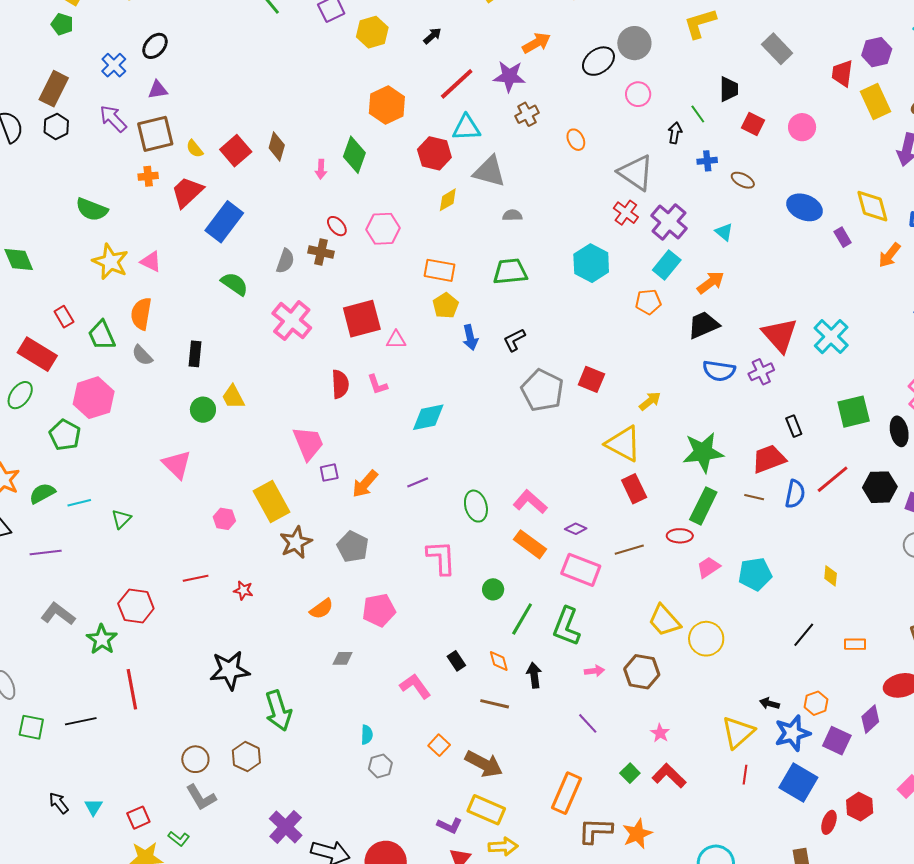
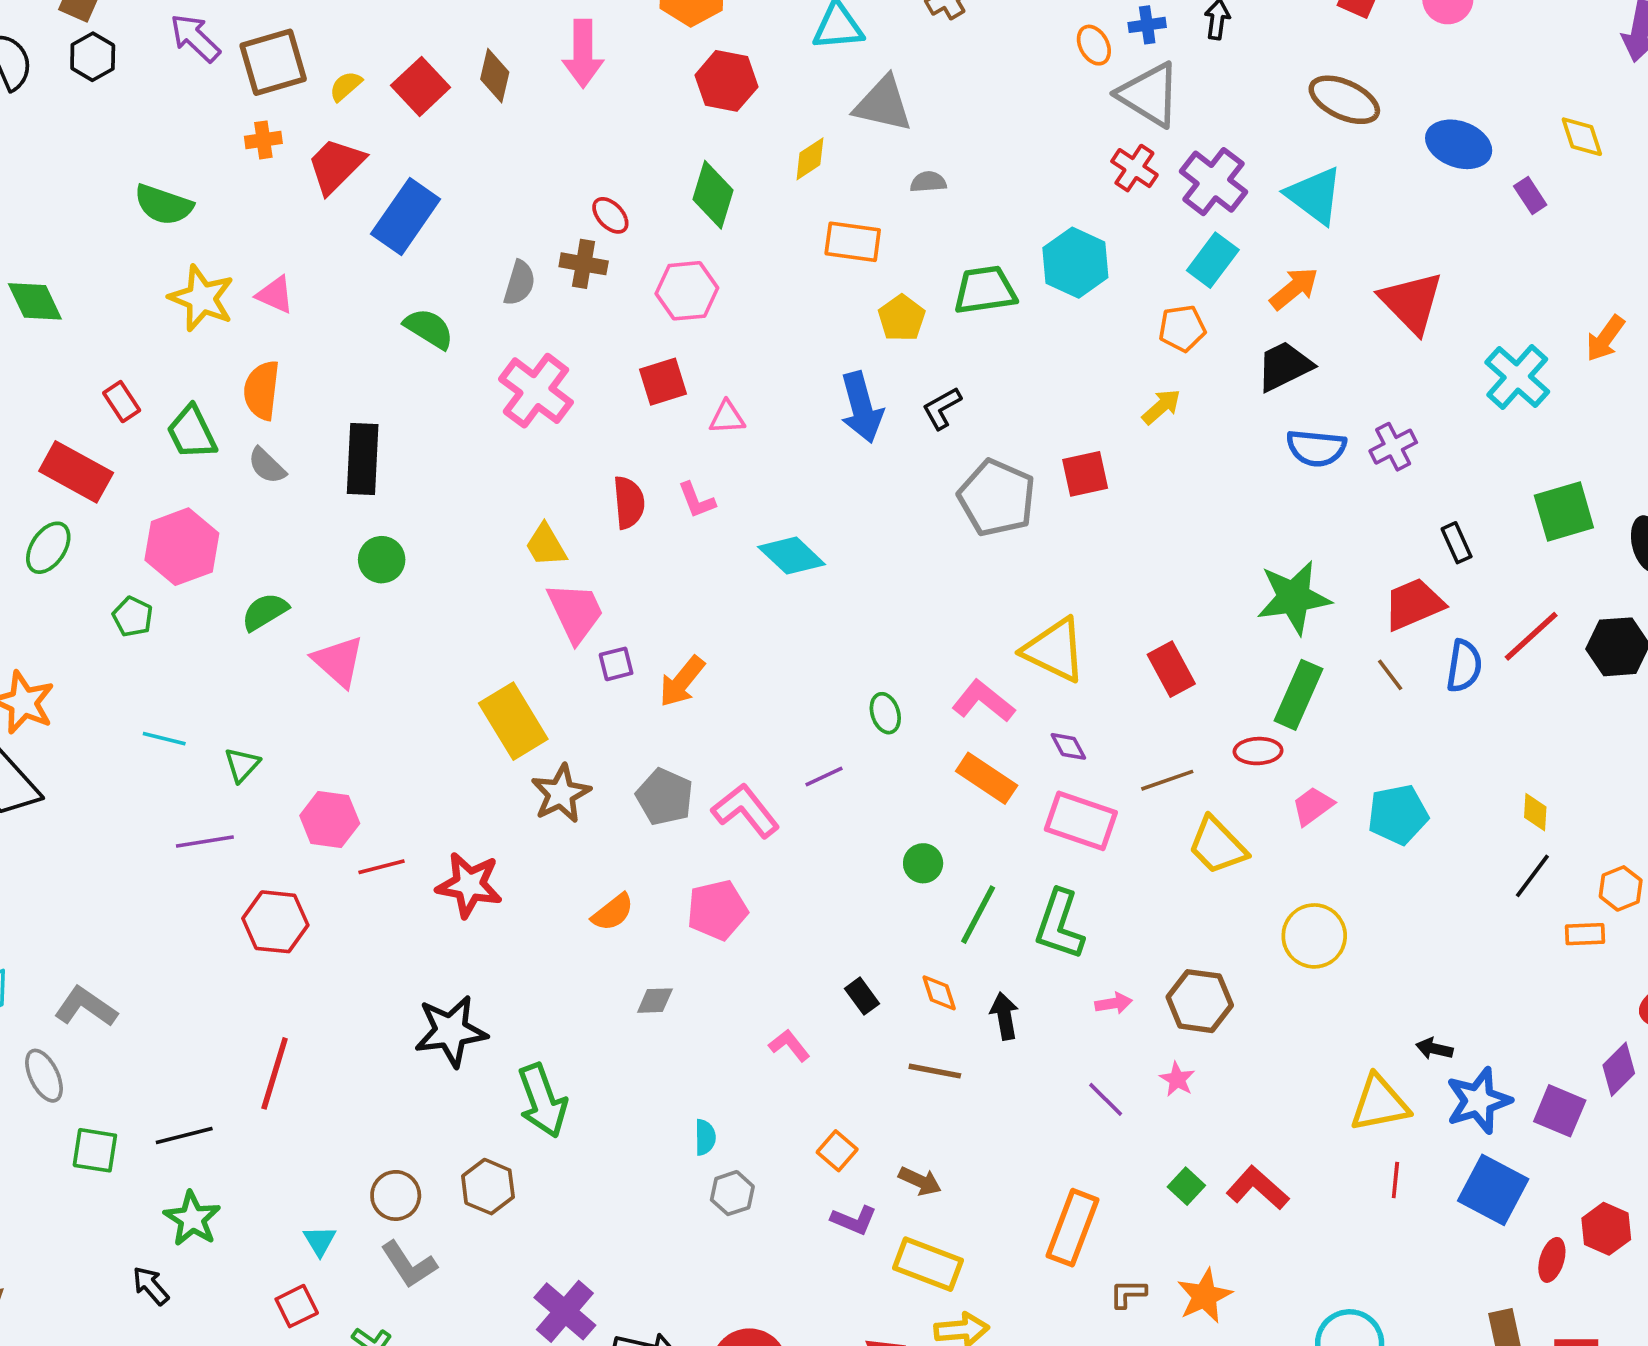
orange ellipse: (576, 140) -> (1094, 45), moved
yellow semicircle: (195, 149) -> (346, 86), turned 90
red hexagon: (434, 153) -> (726, 81), moved
green diamond: (354, 155) -> (713, 195), moved
blue cross: (707, 161) -> (1147, 25), moved
pink arrow: (321, 169) -> (583, 54), moved, size x1.8
brown ellipse: (743, 180) -> (1344, 100), size x1.6
yellow diamond: (872, 206) -> (1582, 137), size x0.7
pink hexagon: (383, 229) -> (687, 291), moved
cyan triangle: (724, 232) -> (1314, 195), size x1.8
orange arrow: (889, 255) -> (1605, 338), moved
orange rectangle: (440, 270) -> (853, 242), moved
green trapezoid: (510, 272) -> (985, 290), moved
yellow pentagon: (446, 306) -> (902, 318), moved
red square: (362, 319) -> (663, 382), size x0.7
red triangle: (780, 335) -> (1411, 302), moved
blue arrow: (470, 337) -> (861, 407), size x1.5
black rectangle: (195, 354) -> (363, 459), size x1.5
red square: (591, 379) -> (1085, 474), turned -32
yellow trapezoid: (233, 397) -> (546, 545), moved
yellow arrow: (650, 401) -> (1161, 407), moved
cyan diamond: (428, 417) -> (792, 556), turned 57
green pentagon: (65, 435) -> (133, 617), size x0.7
yellow triangle: (623, 444) -> (1054, 650), moved
purple line: (418, 482) -> (824, 776), moved
green semicircle: (42, 493) -> (265, 612), moved
brown line: (754, 497) -> (1390, 675), turned 42
cyan line: (79, 503) -> (164, 739), turned 30
green ellipse: (476, 506) -> (885, 713), size x0.7
pink hexagon: (224, 519) -> (330, 819), moved, size x1.4
purple diamond: (576, 529) -> (1068, 746), turned 40
purple line: (46, 552) -> (205, 842), moved
pink L-shape: (441, 558) -> (746, 811), moved, turned -33
red star: (243, 590) -> (469, 885), size x1.8
gray L-shape: (58, 614) -> (86, 1007), moved
yellow trapezoid: (664, 620) -> (1217, 846), moved
black line: (804, 635) -> (1532, 876), moved
green star: (102, 639) -> (192, 1219), moved
pink L-shape: (415, 686) -> (789, 1045), size x0.7
red line: (132, 689) -> (275, 1073), turned 30
orange hexagon: (816, 703) -> (1621, 888), moved
yellow triangle: (738, 732) -> (1379, 1103), turned 33
pink star: (660, 733) -> (1177, 1079), moved
brown arrow: (484, 764) -> (920, 1181), size x0.6
cyan triangle: (93, 807) -> (320, 1241), moved
purple L-shape: (450, 826) -> (854, 1220), moved
brown L-shape: (595, 831) -> (1128, 1294), size x0.6

